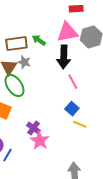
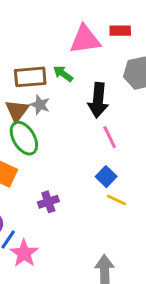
pink triangle: (67, 32) -> (85, 40), moved
purple cross: (34, 128) -> (48, 202), turned 32
pink star: (40, 140) -> (24, 253), moved

